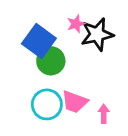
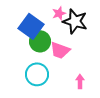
black star: (97, 34) -> (75, 21), turned 30
pink trapezoid: (75, 102) -> (60, 50), moved

